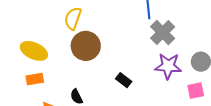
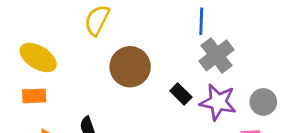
brown circle: (86, 46) -> (130, 67), moved
black rectangle: (124, 80) -> (181, 94), moved

